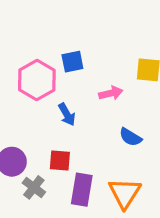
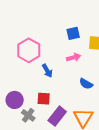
blue square: (72, 62) -> (73, 33), moved
purple rectangle: (82, 190) -> (57, 116), turned 30

